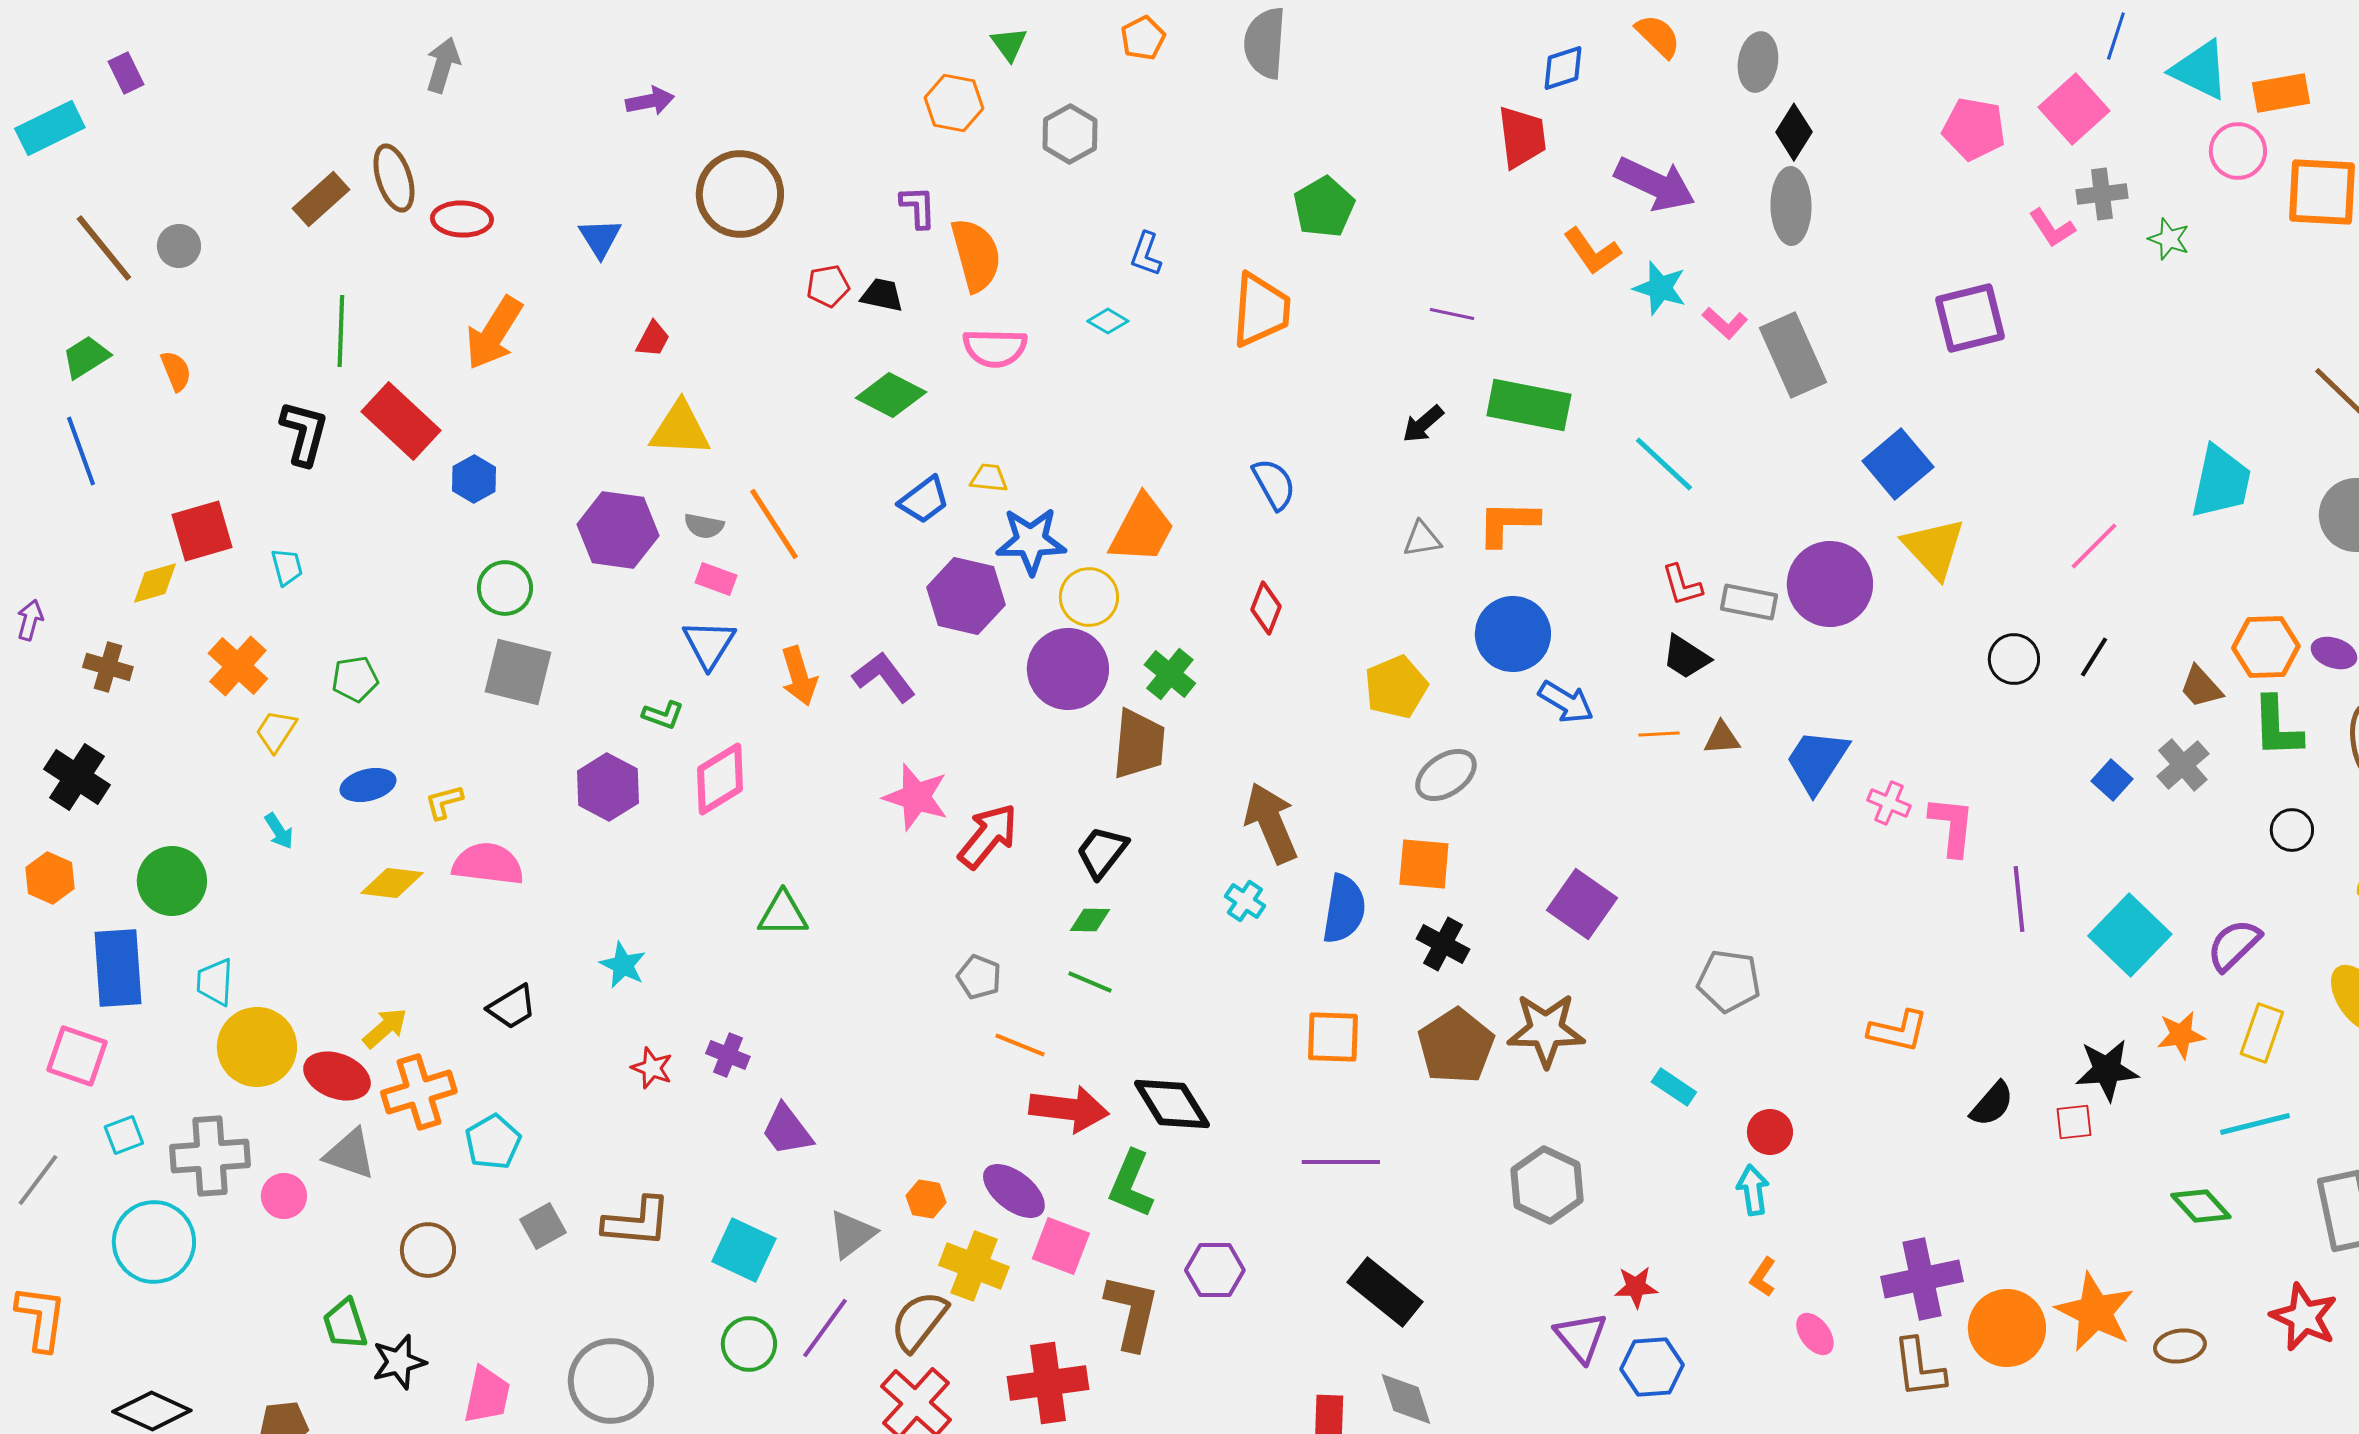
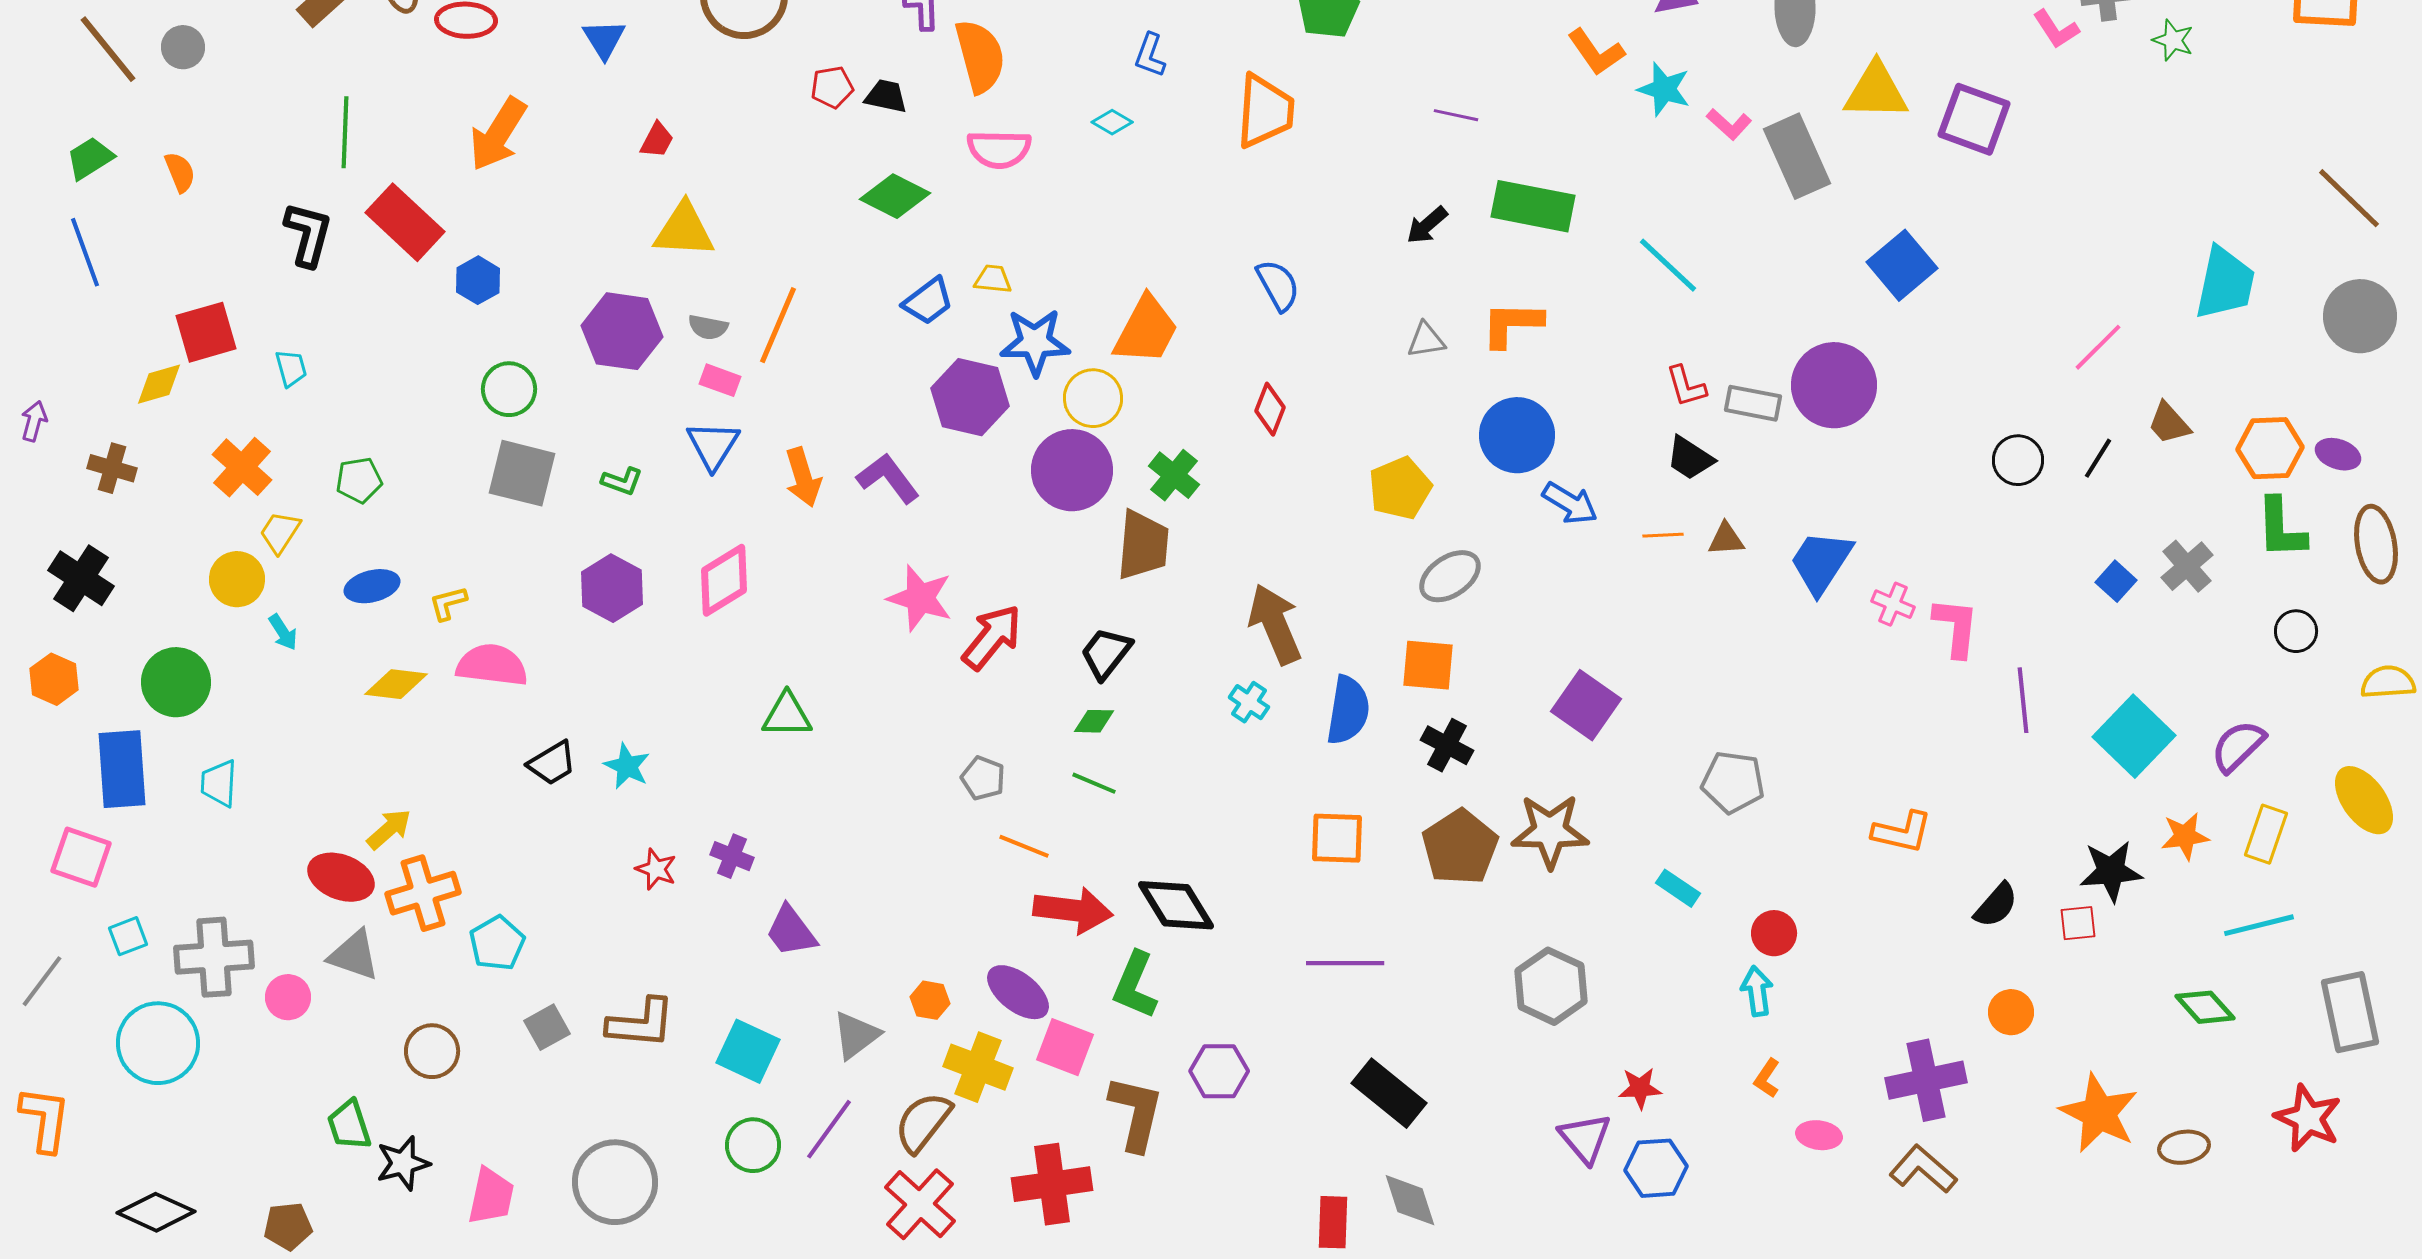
purple square: (1970, 318) -> (1974, 119), turned 34
orange line: (774, 524) -> (778, 325), turned 56
yellow triangle: (1934, 548) -> (1876, 91), moved, turned -46
brown trapezoid: (2201, 687) -> (2169, 423), moved
green L-shape: (663, 715) -> (622, 481), moved
black trapezoid: (512, 1007) -> (552, 763), moved
yellow circle: (257, 1047) -> (237, 579), moved, size x0.7
orange circle: (2007, 1328) -> (2011, 1012), moved, size x0.6
pink ellipse: (1815, 1334) -> (1819, 1135), turned -45
brown L-shape: (1919, 1368) -> (1923, 1169), turned 138

